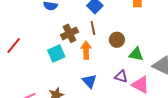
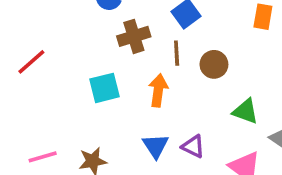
brown cross: (70, 33) -> (134, 36), moved
brown circle: (117, 40) -> (214, 64), moved
purple triangle: (121, 76) -> (193, 146), moved

